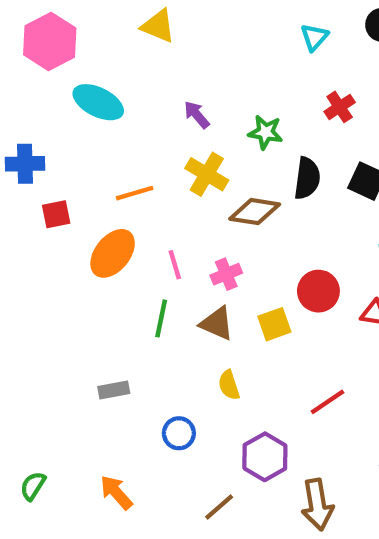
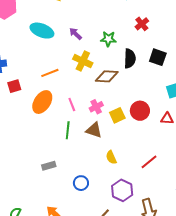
cyan ellipse: (98, 102) -> (42, 31), moved
yellow square: (274, 324) -> (117, 115), moved
yellow semicircle: (229, 385) -> (111, 157), moved

